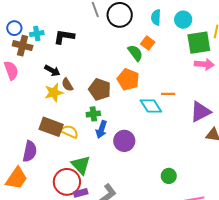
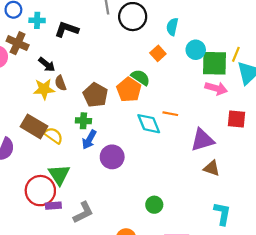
cyan circle: (183, 20) -> (196, 50), moved
brown cross: (23, 46) -> (18, 43), moved
green semicircle: (135, 53) -> (140, 77), moved, turned -30

